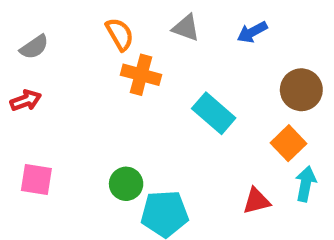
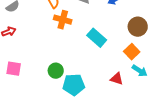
cyan arrow: (306, 184) -> (140, 71), turned 112
red triangle: (256, 201) -> (117, 79), turned 32

